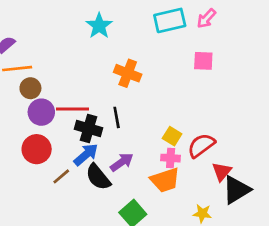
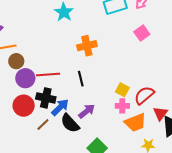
pink square: (203, 61) -> (142, 33), turned -35
orange cross: (128, 73) -> (87, 46), turned -30
black cross: (89, 129) -> (46, 98), moved
orange trapezoid: (165, 180) -> (135, 122), moved

